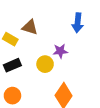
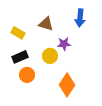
brown triangle: (30, 27) -> (46, 24), moved
orange circle: (12, 96) -> (27, 75), moved

